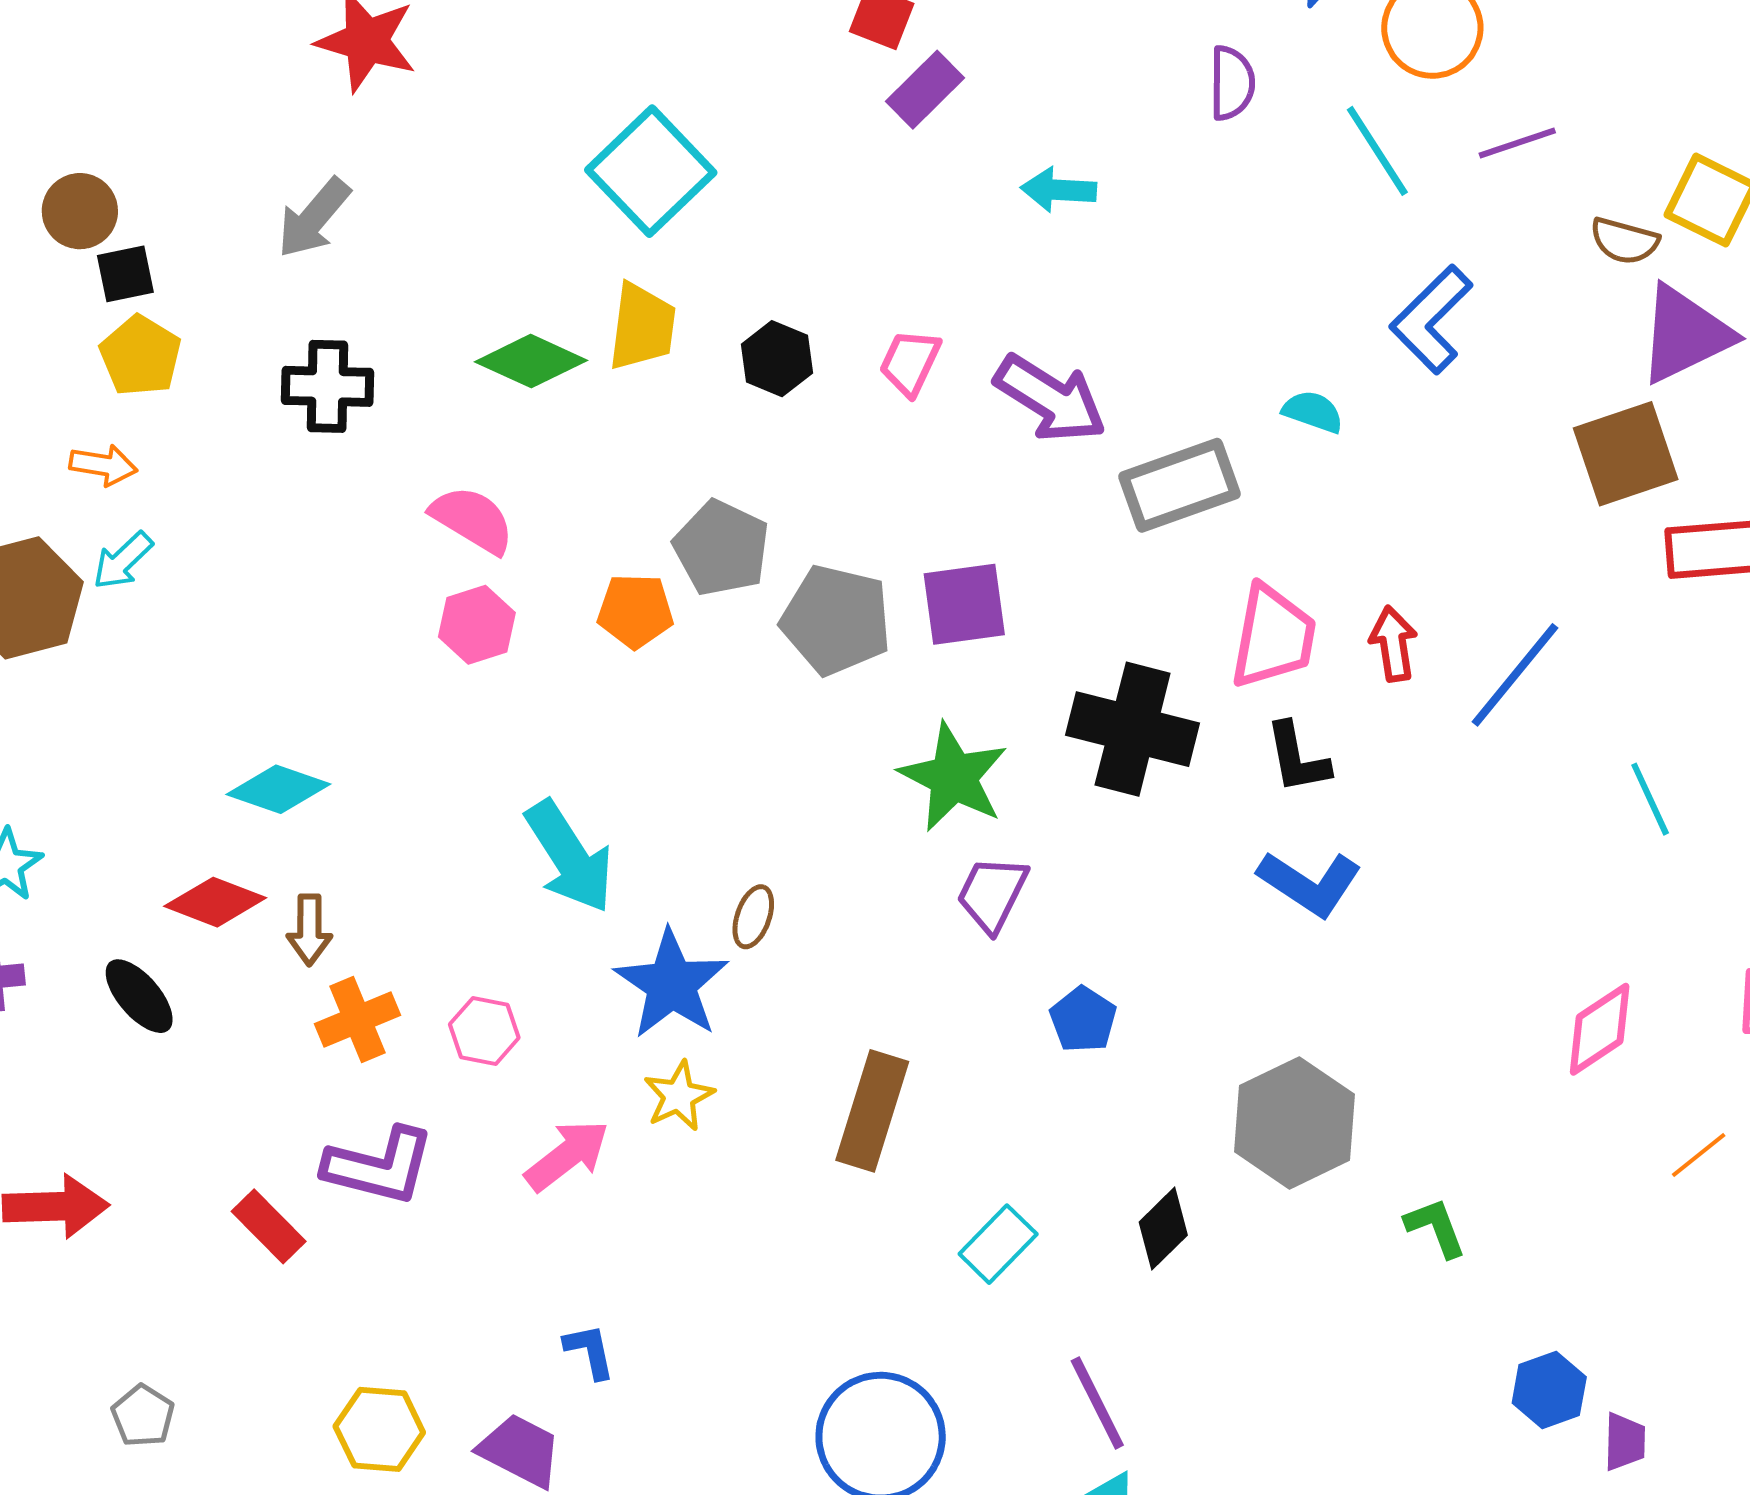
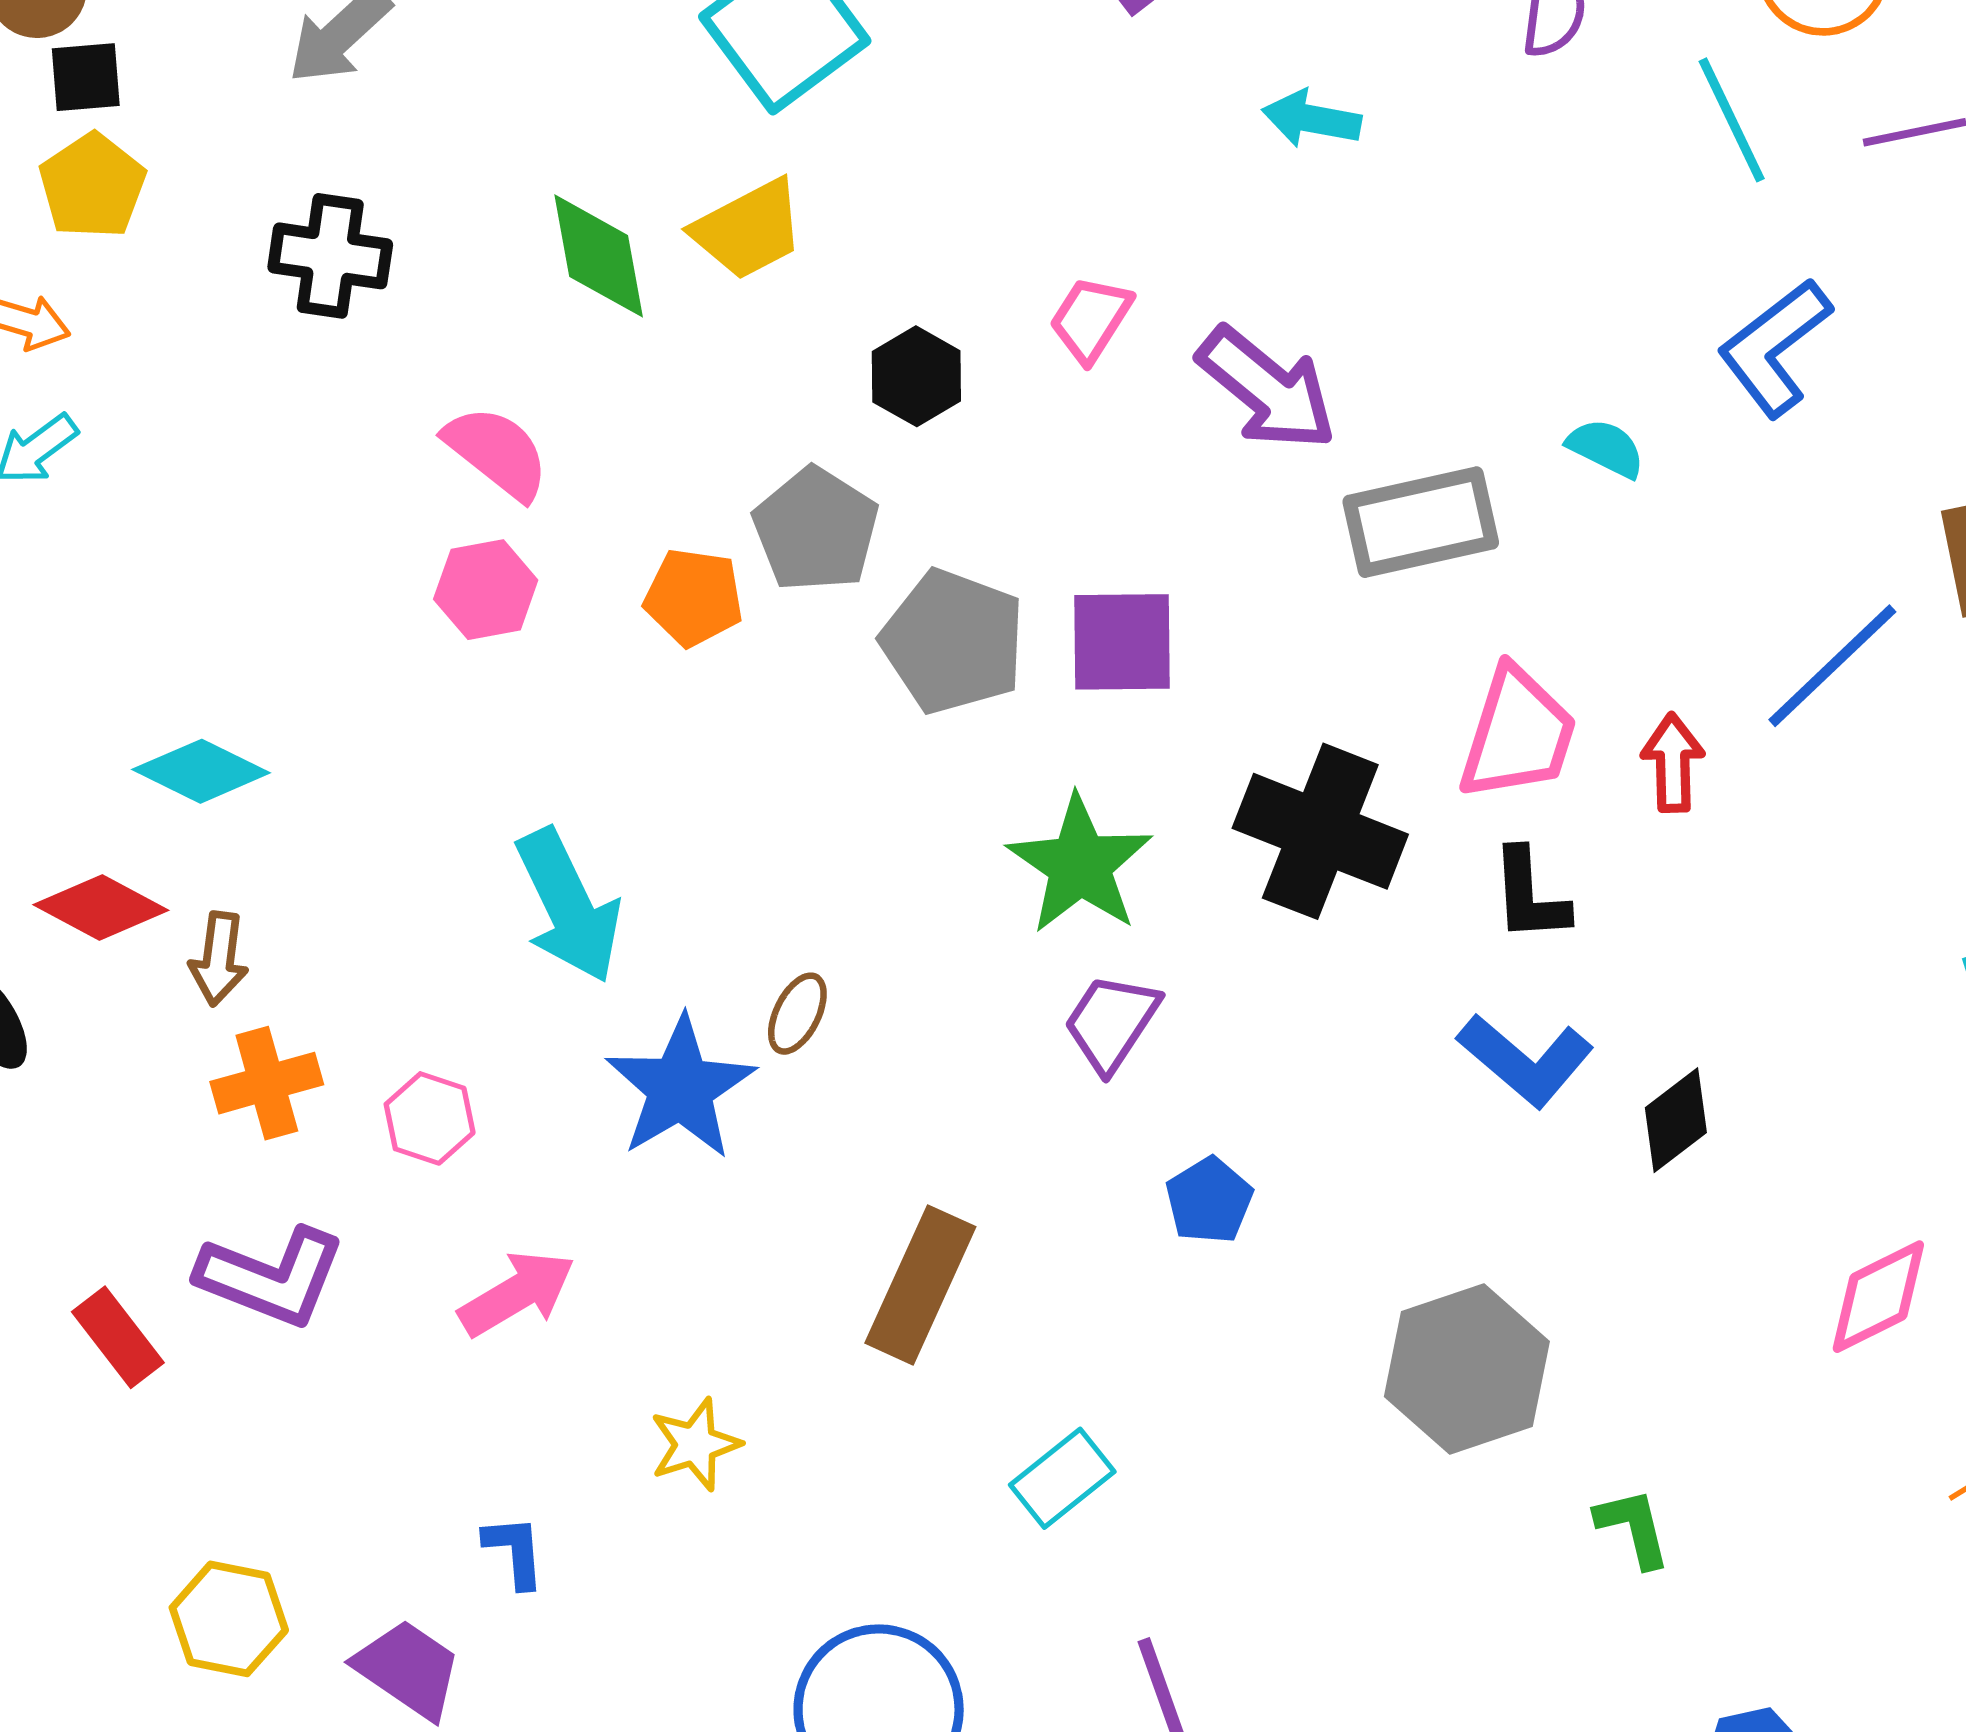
yellow trapezoid: (642, 327) -> (748, 229), turned 48
black hexagon: (777, 359) -> (916, 376), moved
green diamond: (531, 361) -> (599, 256), turned 48
blue line: (1515, 675) -> (1832, 666), moved
yellow star: (679, 1096) -> (695, 1444), moved
black diamond: (1163, 1229) -> (1676, 1120), moved

